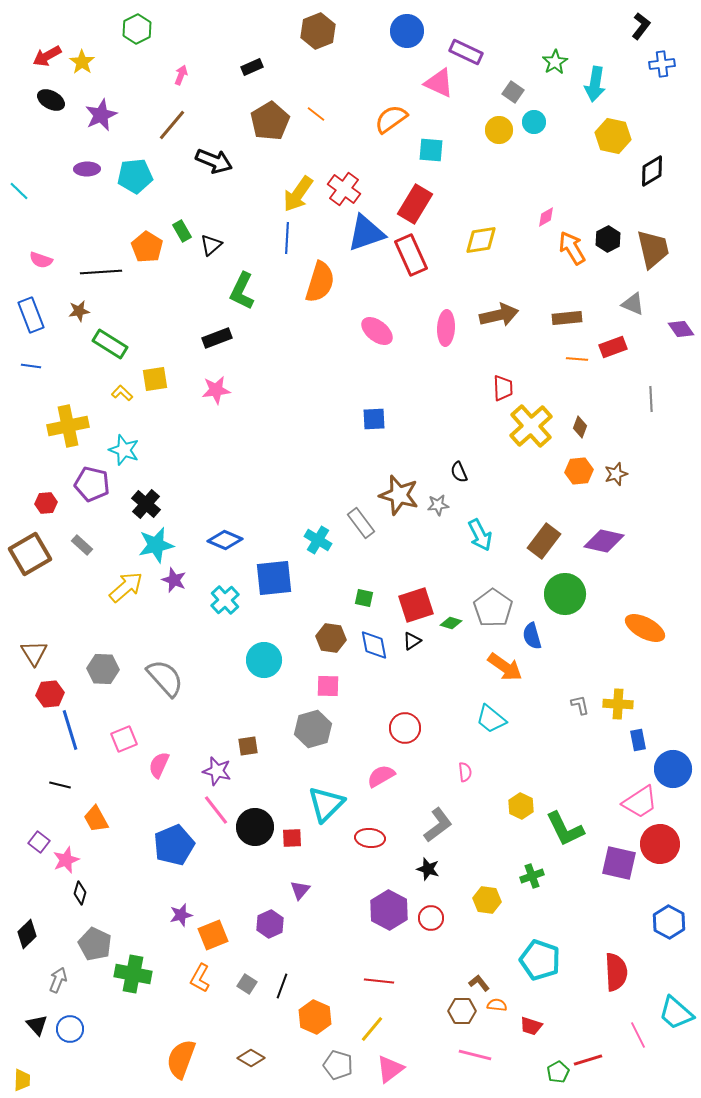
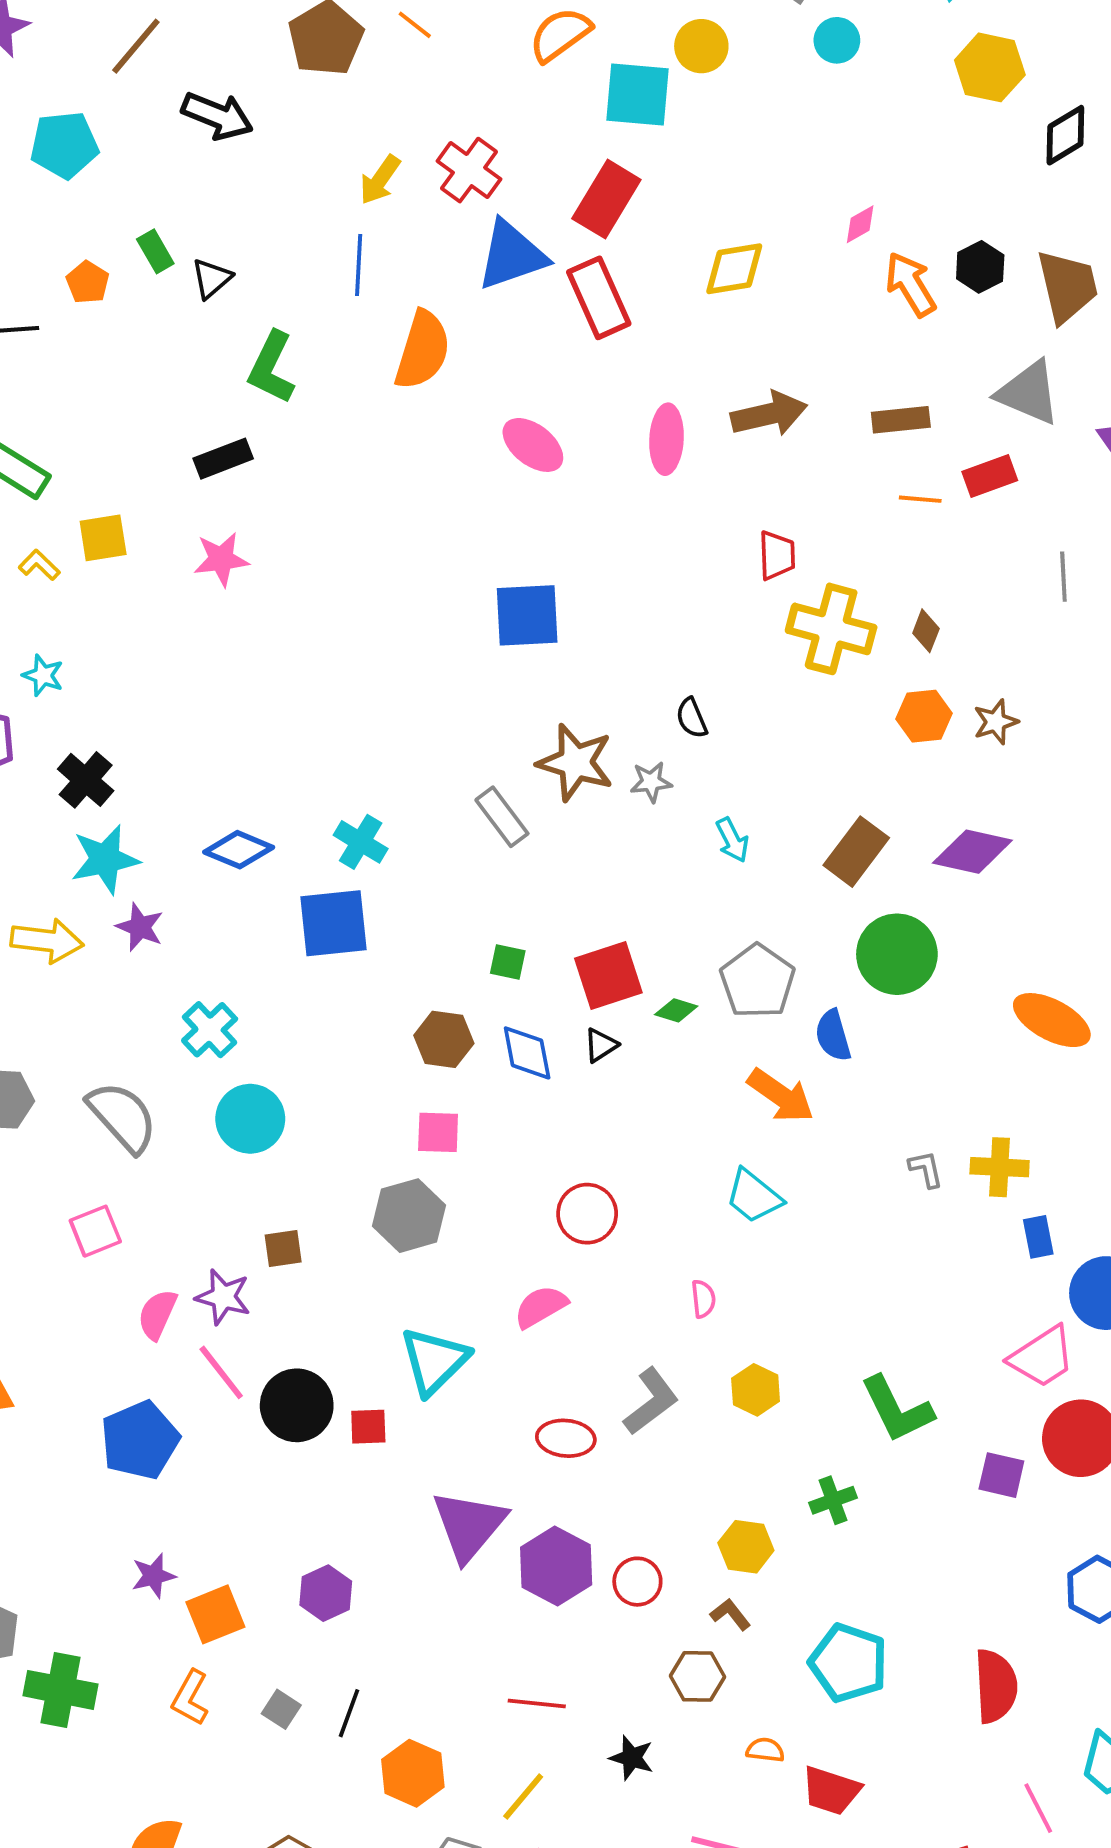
yellow circle: (499, 130) -> (701, 46), moved
cyan square: (431, 150) -> (637, 95), size x1.4
yellow arrow: (298, 194) -> (380, 180), size x0.7
orange pentagon: (147, 247) -> (88, 282), size x0.7
gray triangle: (633, 304) -> (1029, 393), size x1.5
blue square: (374, 419) -> (527, 615), size x1.5
yellow cross: (531, 426) -> (831, 629), turned -33
cyan star: (124, 450) -> (43, 675), size x0.7
cyan arrow: (480, 535) -> (732, 840), size x0.7
cyan cross: (318, 540) -> (361, 842), moved
yellow arrow: (126, 587) -> (47, 941), turned 48
cyan cross: (225, 600) -> (210, 1030), moved
cyan circle: (264, 660) -> (250, 1119), moved
pink square: (124, 739) -> (95, 1231), moved
pink semicircle: (159, 765) -> (157, 1314), moved
yellow hexagon: (521, 806) -> (756, 1390), moved
red ellipse: (370, 838) -> (566, 1438), moved
purple square: (619, 863) -> (1001, 1475), size x0.7
black star: (428, 869) -> (632, 1758), moved
purple triangle: (300, 890) -> (469, 1525), moved, size x2.0
brown L-shape: (479, 983) -> (730, 1614), moved
brown hexagon: (462, 1011) -> (697, 1676), moved
red trapezoid: (531, 1026) -> (831, 1791), size x1.4

